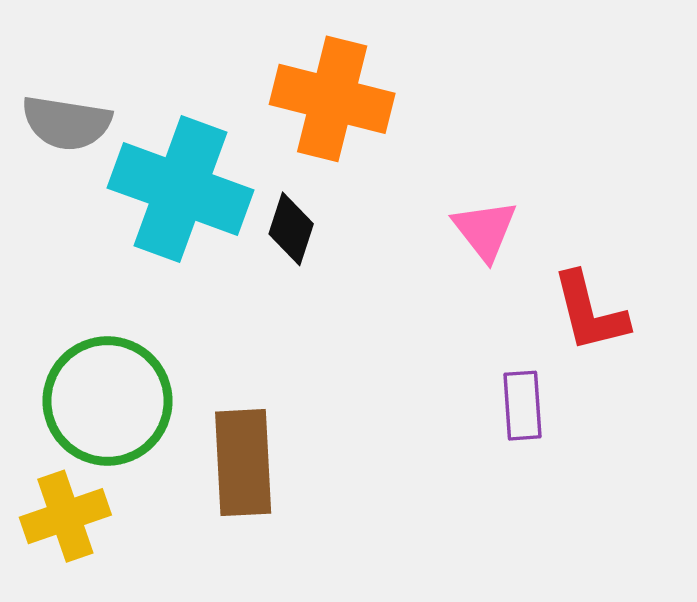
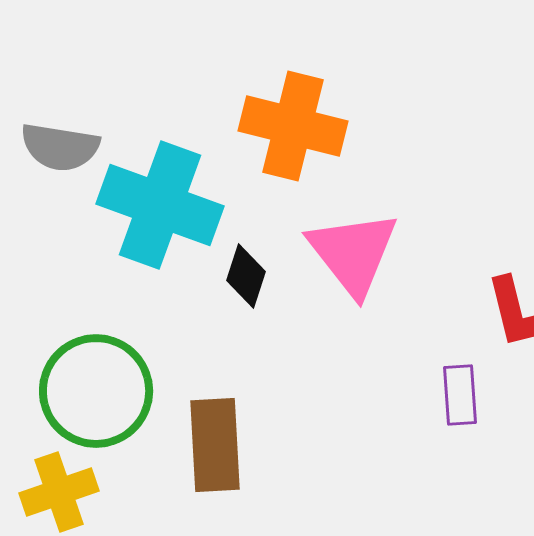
black diamond: (291, 229) -> (246, 276), moved
pink triangle: (485, 230) -> (353, 253), moved, size x1.6

